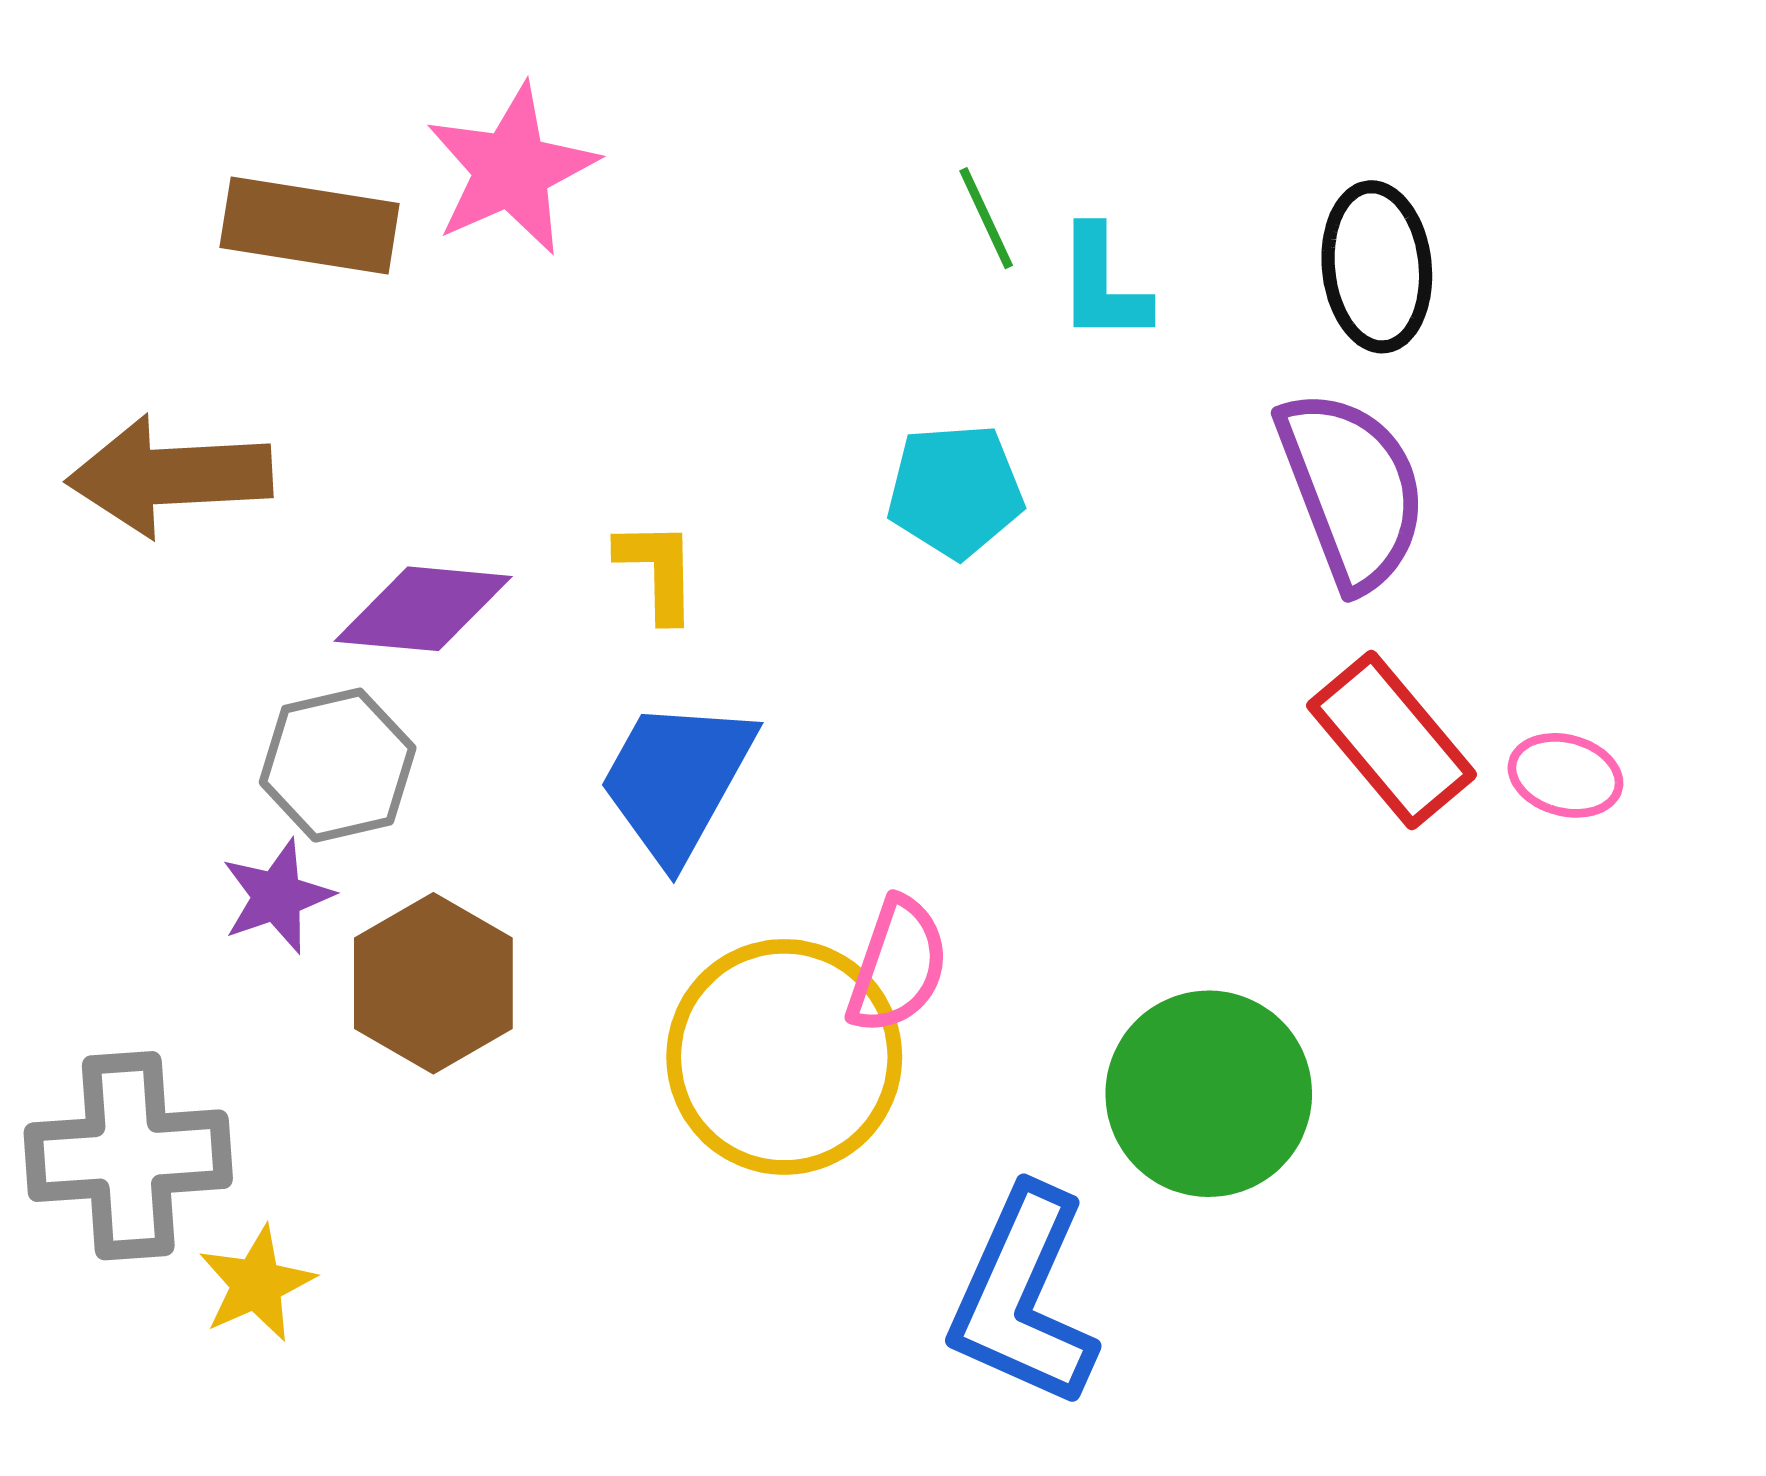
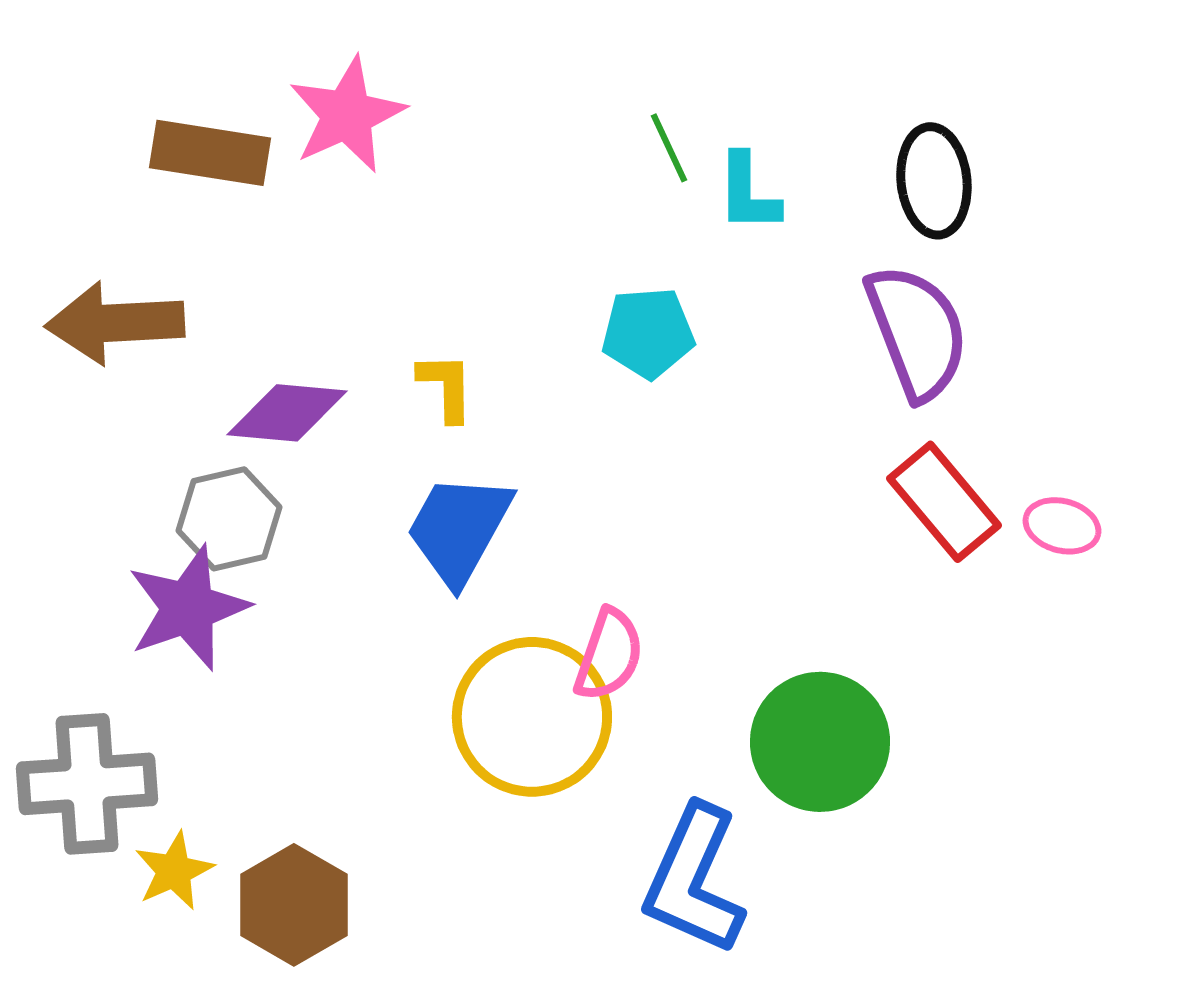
purple star: (277, 896) -> (188, 608), size x1.6
brown hexagon: (433, 983) -> (294, 905), moved

